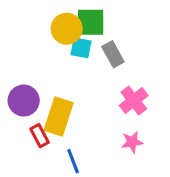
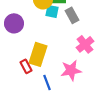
purple circle: (24, 101) -> (14, 23), moved
pink star: (132, 142) -> (71, 70), moved, size x1.5

